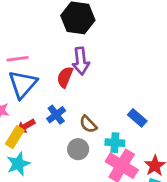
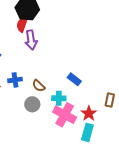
red semicircle: (65, 77) -> (22, 24), moved
blue cross: (56, 115) -> (15, 80), turned 32

